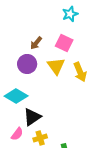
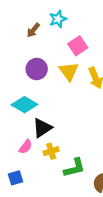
cyan star: (70, 14) -> (58, 19), moved
brown arrow: (36, 43) -> (33, 30), moved
pink square: (64, 43) -> (78, 46), turned 30

